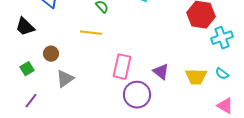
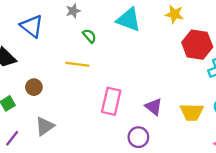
gray triangle: (65, 79) -> (45, 126), moved
purple circle: (137, 95) -> (138, 137), moved, size x0.7

